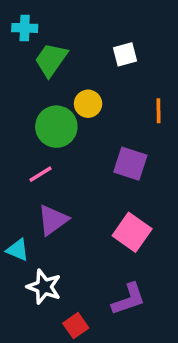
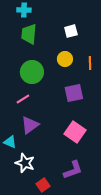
cyan cross: (25, 28) -> (24, 10), moved
green trapezoid: (51, 60) -> (29, 34), turned -30
yellow circle: (88, 104) -> (65, 59), moved
purple square: (130, 164) -> (74, 93), turned -30

